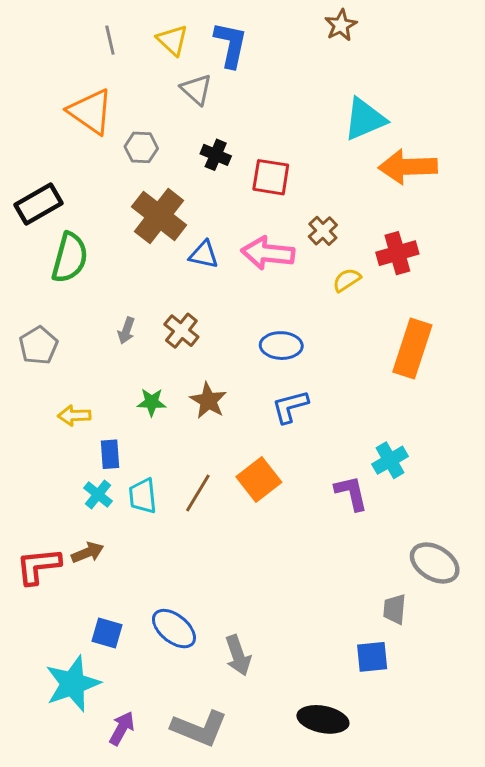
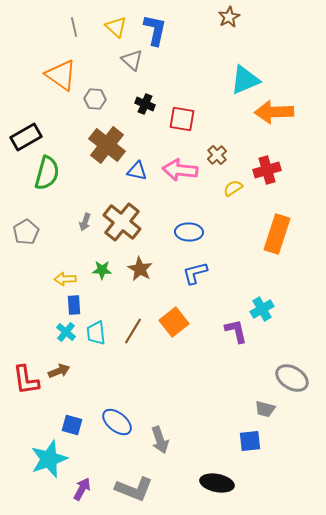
brown cross: (181, 331) -> (122, 222), size x1.6
yellow arrow: (74, 416) -> (65, 279), moved
red L-shape: (38, 566) -> (26, 380), turned -92
gray trapezoid: (394, 609) -> (265, 409), turned -80

